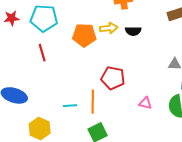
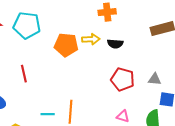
red line: (42, 53) -> (24, 74), moved
red pentagon: (113, 78) -> (123, 79), moved

